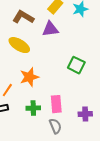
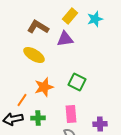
green square: (76, 65) -> (77, 82), moved
green cross: (33, 108) -> (38, 118), moved

